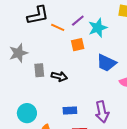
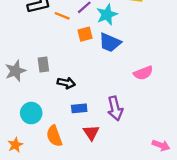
gray star: (18, 53) -> (15, 71), moved
blue trapezoid: (106, 63) -> (110, 42), moved
black arrow: (59, 76) -> (66, 83), moved

